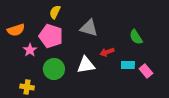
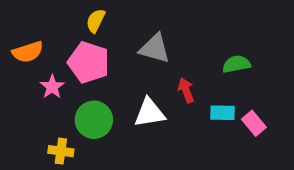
green semicircle: (136, 37) -> (236, 64), turned 112
red arrow: (107, 52) -> (186, 90), turned 88
yellow cross: (27, 87) -> (61, 151), moved

